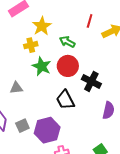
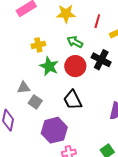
yellow star: (42, 26) -> (66, 14), moved, turned 30
black cross: (91, 81) -> (101, 60), moved
gray square: (22, 126) -> (35, 102), moved, turned -32

